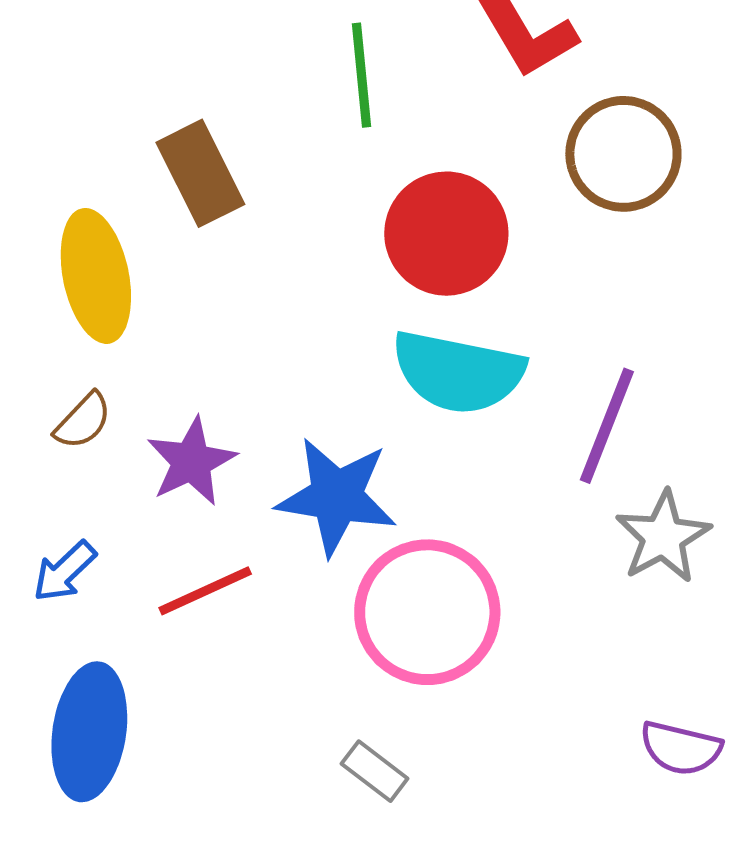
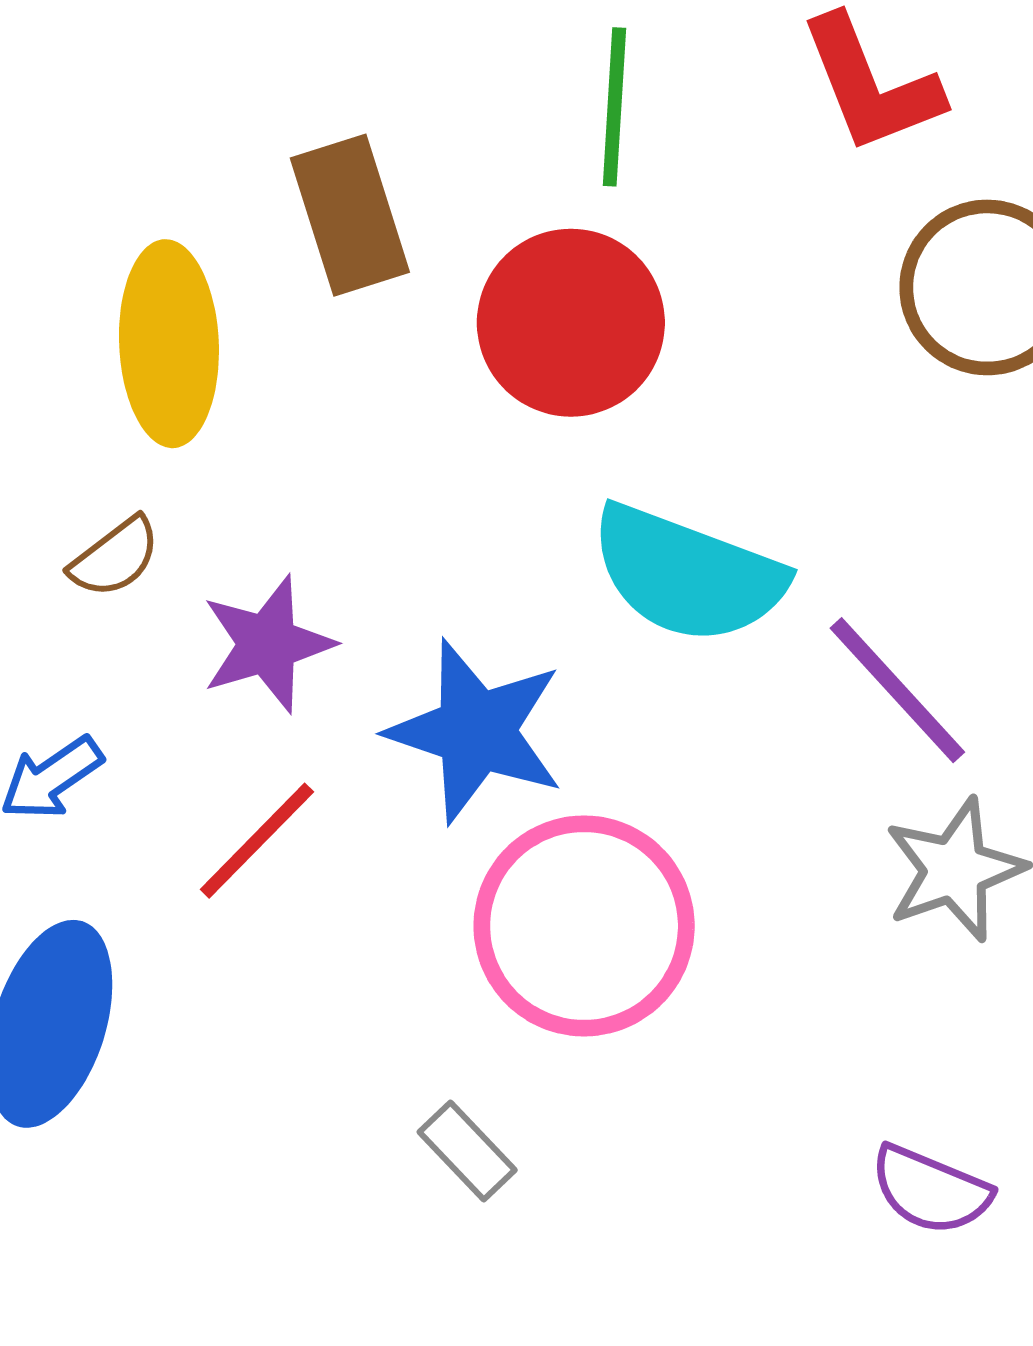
red circle: (446, 234) -> (571, 323), moved
purple line: (607, 426) -> (897, 690), turned -73
red line: (205, 591) -> (257, 841), turned -30

